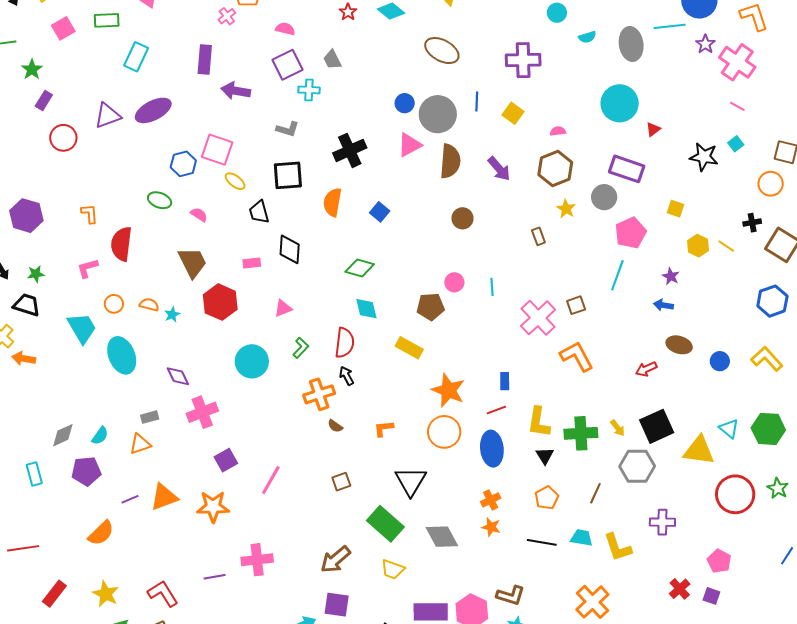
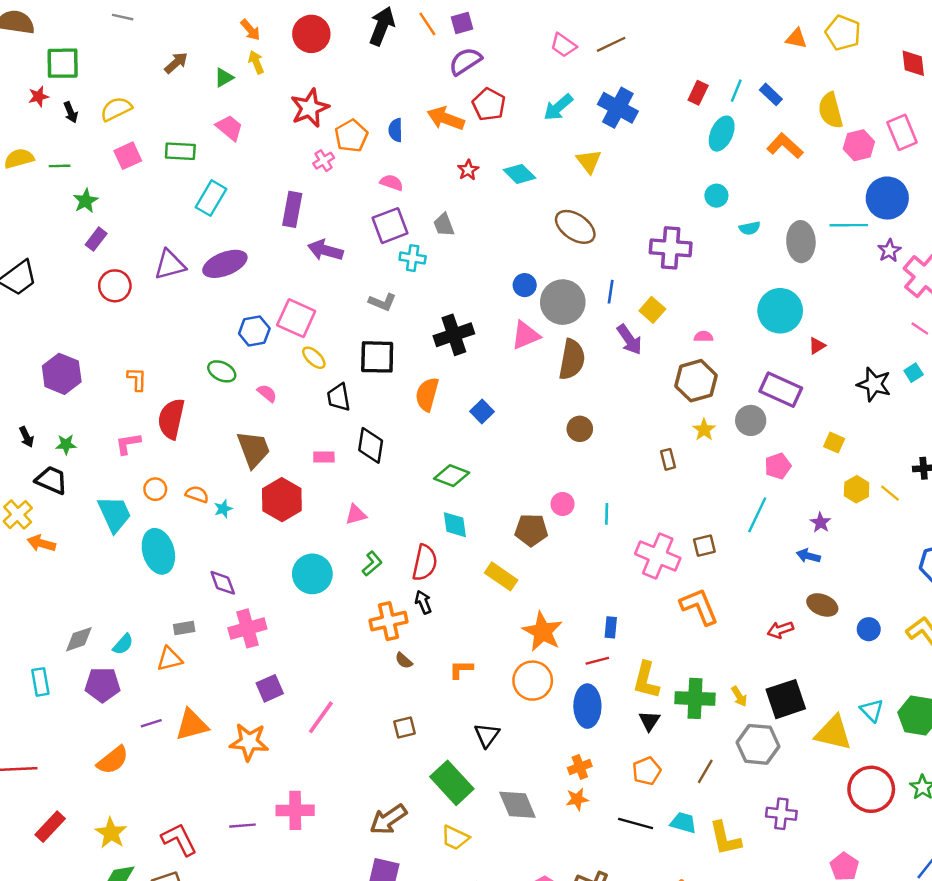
purple arrow: (499, 169) -> (629, 340), moved
pink pentagon: (631, 233) -> (778, 466), size x0.7
pink cross: (538, 318) -> (658, 556), turned -30
black triangle: (411, 481) -> (487, 735), size x0.7
orange star: (491, 527) -> (577, 799), turned -30

